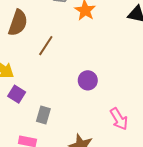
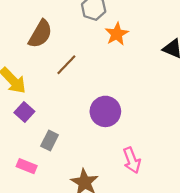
purple circle: (88, 80) -> (105, 111), size x1.4

